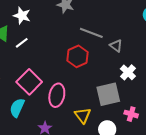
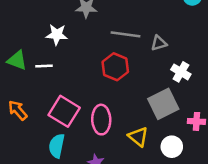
white star: (22, 16) -> (57, 35), moved
white line: (22, 43) -> (44, 66), turned 48
gray triangle: (116, 46) -> (159, 43), turned -40

